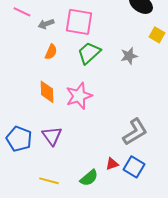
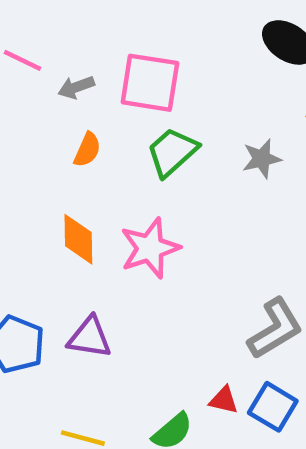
purple triangle: (52, 136) -> (90, 338), turned -45
red triangle: (112, 164) -> (224, 400), turned 32

